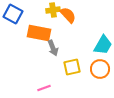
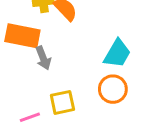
yellow square: (72, 67) -> (62, 102), moved

